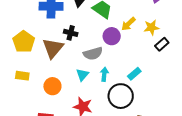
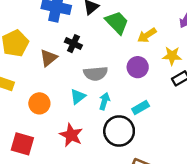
yellow arrow: (128, 24) -> (147, 35), moved
purple circle: (112, 36) -> (138, 67), moved
brown triangle: (53, 48) -> (49, 58), size x0.7

